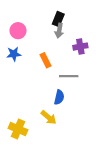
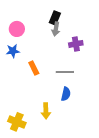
orange rectangle: (45, 60) -> (34, 68), moved
blue semicircle: (59, 97) -> (66, 94), moved
yellow arrow: (49, 117) -> (46, 111), turned 49

